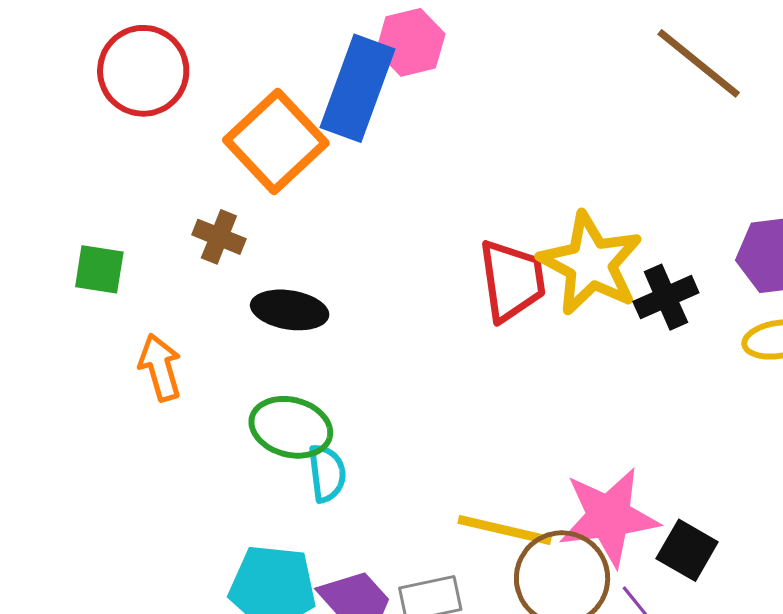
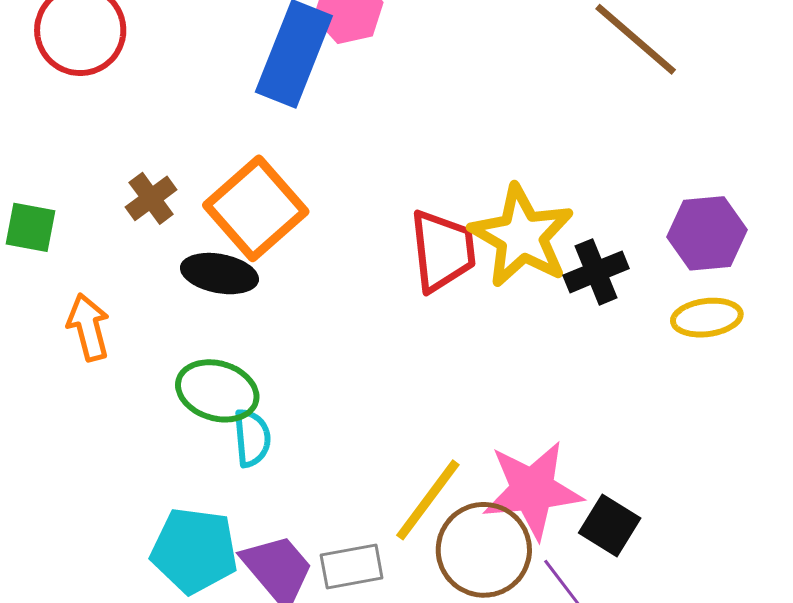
orange square: (276, 141) -> (256, 208), moved
brown cross: (219, 237) -> (151, 198), turned 30
yellow line: (505, 530) -> (428, 500), turned -68

